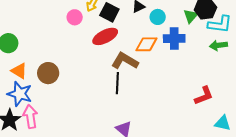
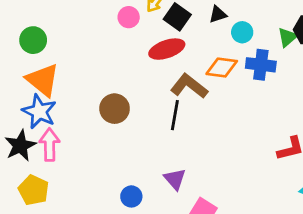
orange triangle: (19, 71) -> (43, 80), size x1.5
brown circle: (48, 73) -> (115, 109), moved

